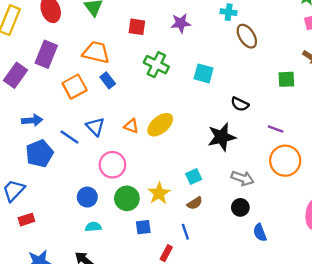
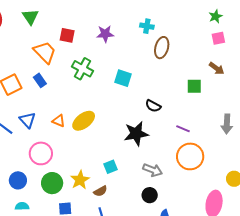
brown ellipse: (247, 36) -> (162, 48), turned 45
orange trapezoid: (96, 52) -> (45, 52), moved, turned 30
brown semicircle: (195, 203) -> (100, 191), moved

